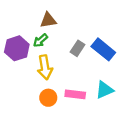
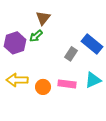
brown triangle: (48, 20) -> (43, 18), turned -42
gray rectangle: (77, 48) -> (71, 54), moved
yellow arrow: (45, 67) -> (17, 80), moved, turned 100

